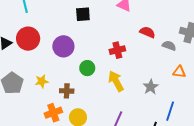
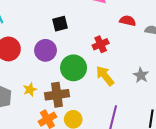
black square: (83, 14) -> (60, 24), moved
green circle: (87, 68) -> (74, 68), size x1.6
brown cross: (67, 91) -> (57, 95), size x1.6

